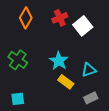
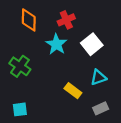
orange diamond: (26, 18) -> (29, 20), turned -30
white square: (83, 26) -> (92, 44), moved
cyan star: (59, 61) -> (56, 44), moved

